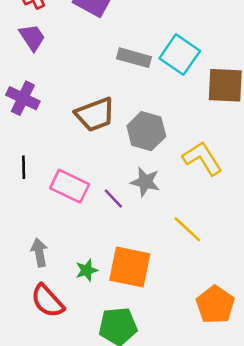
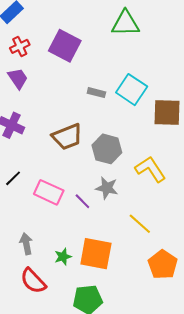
gray rectangle: (134, 58) -> (96, 93), size x0.7
black line: (24, 167) -> (13, 178), turned 48
orange pentagon: (215, 305) -> (163, 265), moved

